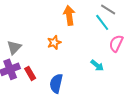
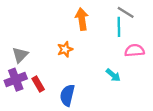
cyan line: (102, 22) -> (119, 27), turned 36
pink semicircle: (116, 43) -> (135, 50), turned 60

